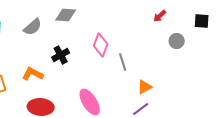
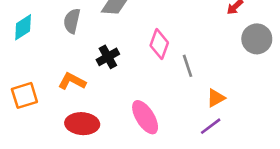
gray semicircle: (33, 27) -> (72, 21), turned 144
gray circle: (177, 41) -> (257, 39), size x1.5

